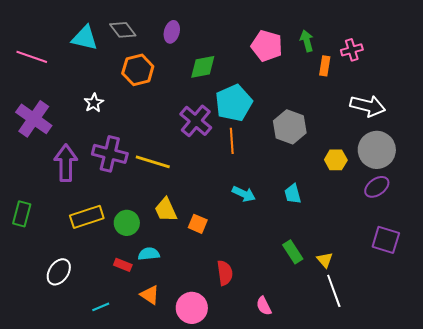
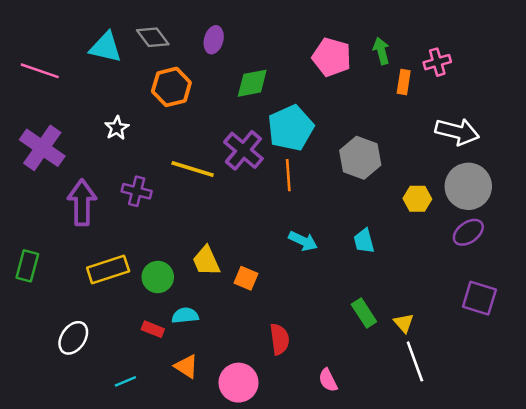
purple cross: (110, 154) -> (137, 191), size x0.7
yellow line: (153, 162) -> (193, 169), moved

